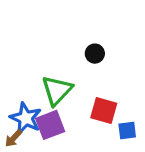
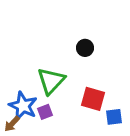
purple square: (50, 125) -> (45, 112), size x0.6

